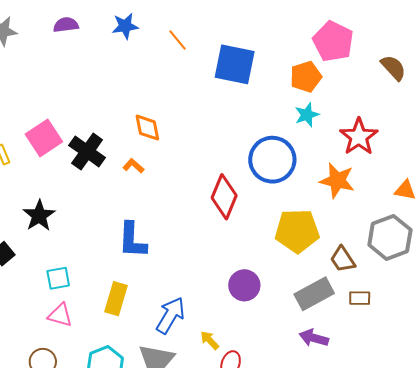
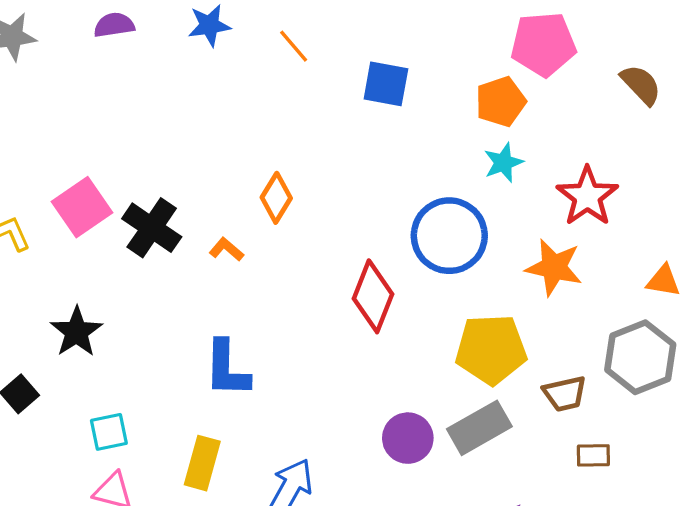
pink pentagon: (333, 41) -> (543, 44), turned -30
blue square: (235, 64) -> (386, 84), size x0.7
orange diamond: (147, 128) -> (276, 198), moved, turned 44
brown trapezoid: (343, 259) -> (565, 394), turned -68
gray rectangle: (314, 294) -> (479, 428), moved

